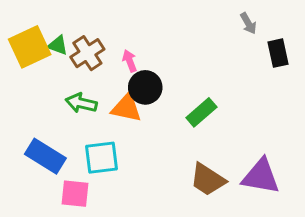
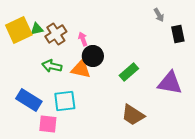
green triangle: (58, 45) -> (37, 29), turned -32
purple triangle: (261, 176) -> (170, 83), moved

